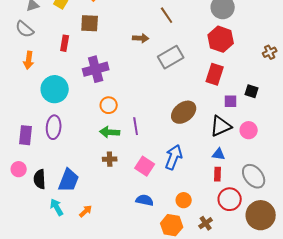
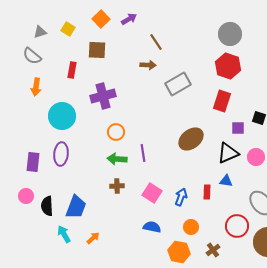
brown line: (167, 15) -> (156, 42), moved
blue arrow: (174, 157) -> (181, 197), moved, size x0.7
red rectangle: (218, 174) -> (207, 192), moved

